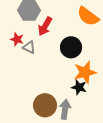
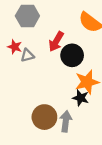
red arrow: (45, 26) -> (56, 41), moved
gray triangle: (29, 47) -> (27, 55), turned -40

